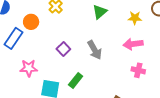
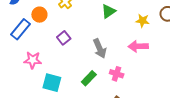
purple square: (63, 49) -> (64, 38), moved
pink cross: (138, 70) -> (117, 74), moved
green rectangle: (76, 81) -> (89, 78), moved

